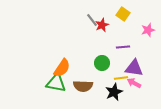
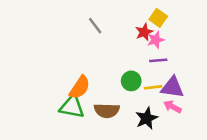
gray line: (92, 20) -> (95, 26), moved
red star: (102, 25) -> (144, 32), moved
pink star: (148, 30) -> (156, 40), moved
yellow line: (121, 78) -> (153, 87), moved

